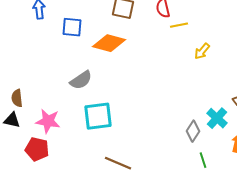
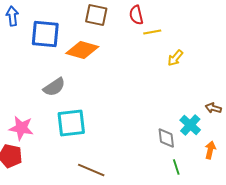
blue square: (72, 27) -> (45, 34), size x1.4
gray diamond: (193, 131) -> (166, 138), turned -40

